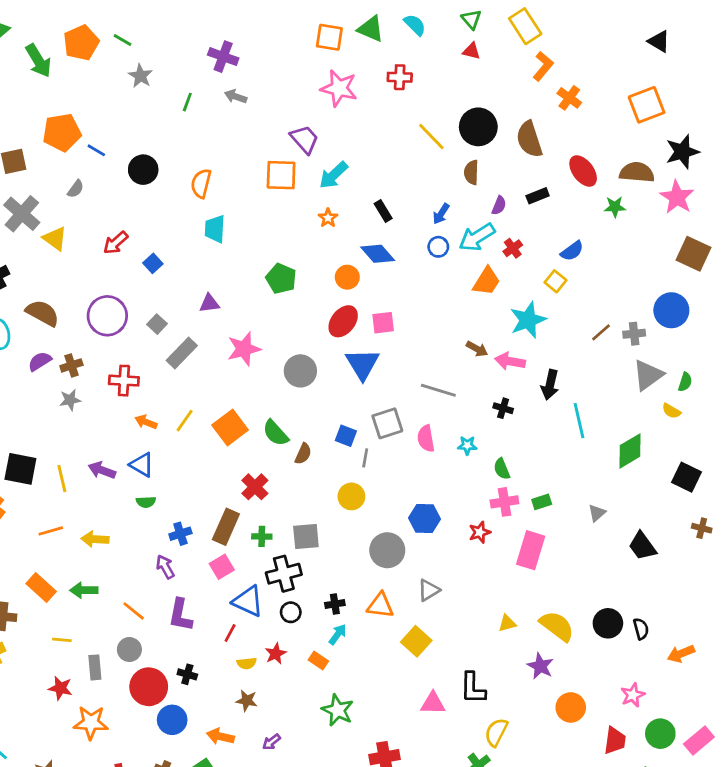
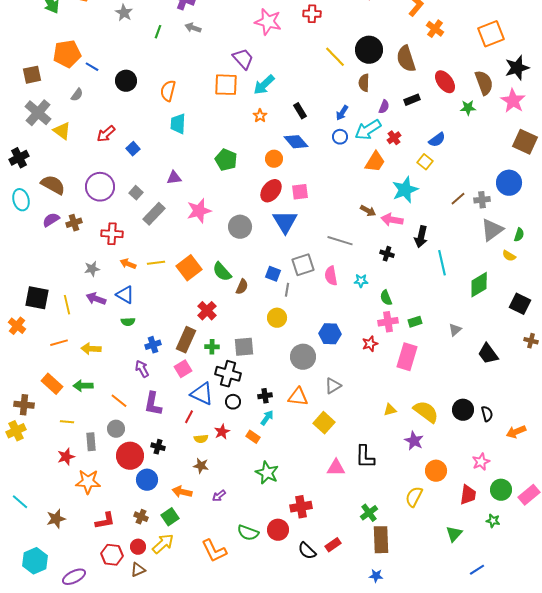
brown semicircle: (637, 172) -> (484, 83), turned 65
gray star: (70, 400) -> (92, 269), moved
yellow line: (185, 421) -> (156, 263), turned 48
black cross: (284, 574) -> (228, 374), turned 30
red star: (60, 688) -> (66, 457), turned -30
yellow semicircle: (496, 732) -> (414, 497), moved

